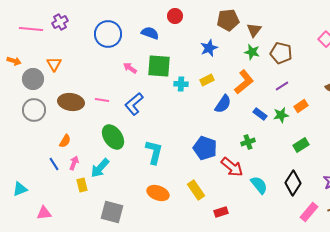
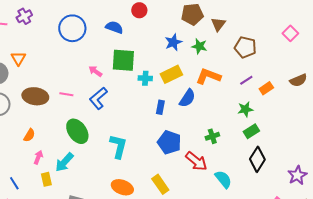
green star: (252, 52) -> (199, 46), moved
pink arrow: (130, 68) -> (95, 71), moved
yellow rectangle: (207, 80) -> (171, 74), size x1.5
orange L-shape: (244, 82) -> (208, 76), turned -120
orange rectangle: (301, 106) -> (266, 88), moved
blue rectangle: (260, 114) -> (160, 107), moved, turned 64
green rectangle: (301, 145) -> (251, 131), moved
blue line: (54, 164) -> (14, 183), moved
black diamond: (293, 183) -> (257, 159), moved

